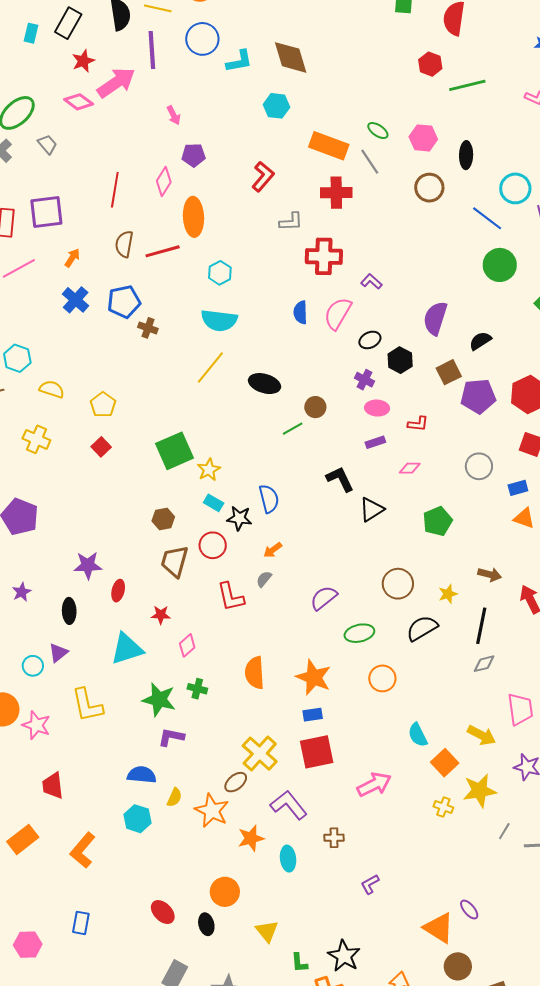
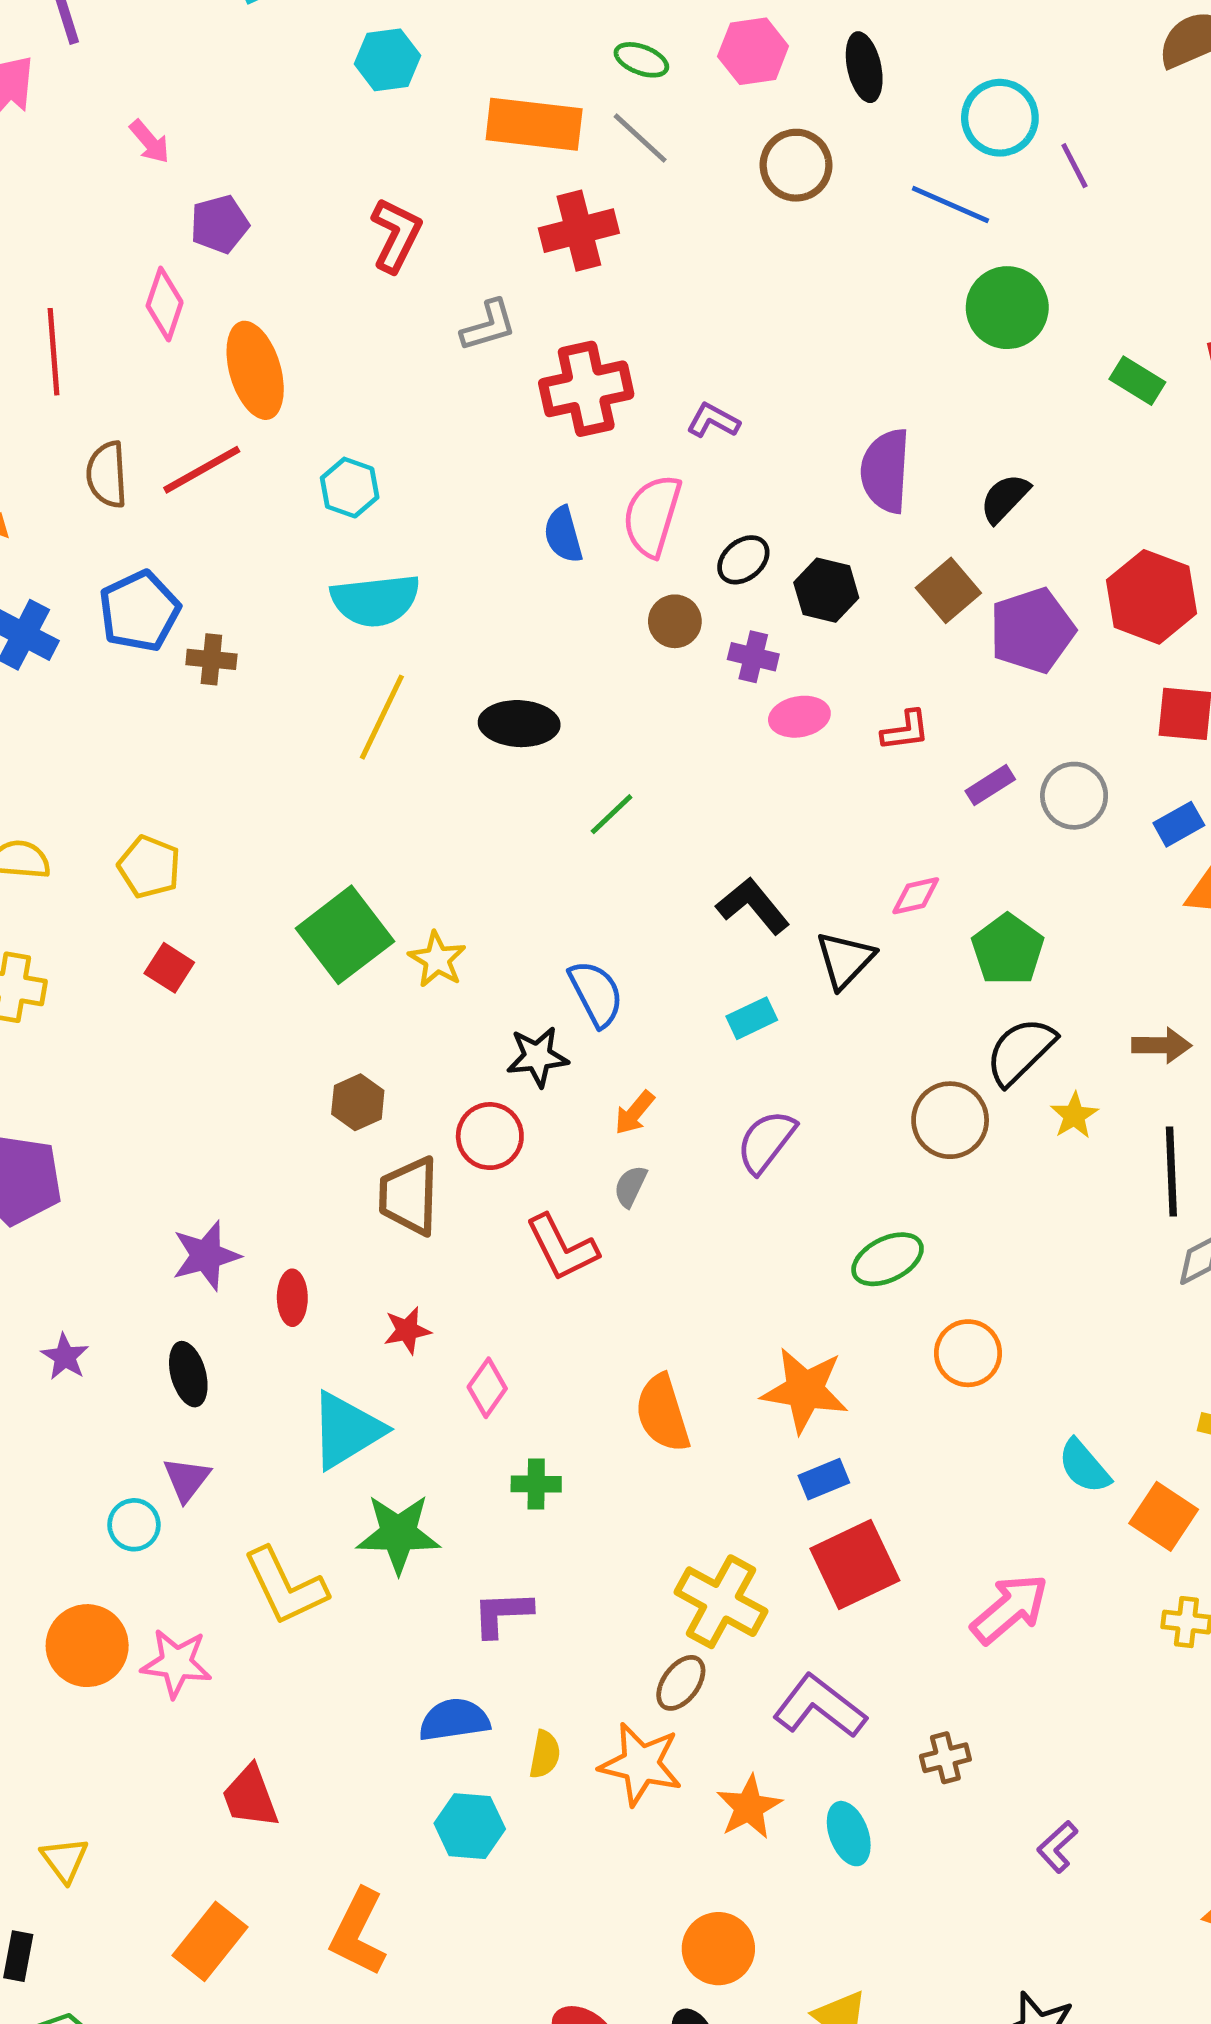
brown circle: (315, 407) -> (675, 621), moved
purple rectangle: (375, 442) -> (990, 785), moved
pink diamond: (410, 468) -> (916, 896), moved
cyan rectangle: (214, 503) -> (752, 1018), moved, turned -42
purple semicircle: (324, 598) -> (766, 1142), moved
black semicircle: (422, 628) -> (1020, 1051), moved
green star: (159, 700) -> (398, 1534), moved

